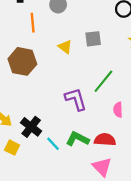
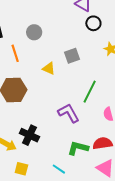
black cross: (31, 127) -> (29, 135), moved
cyan line: (53, 144) -> (59, 169), moved

